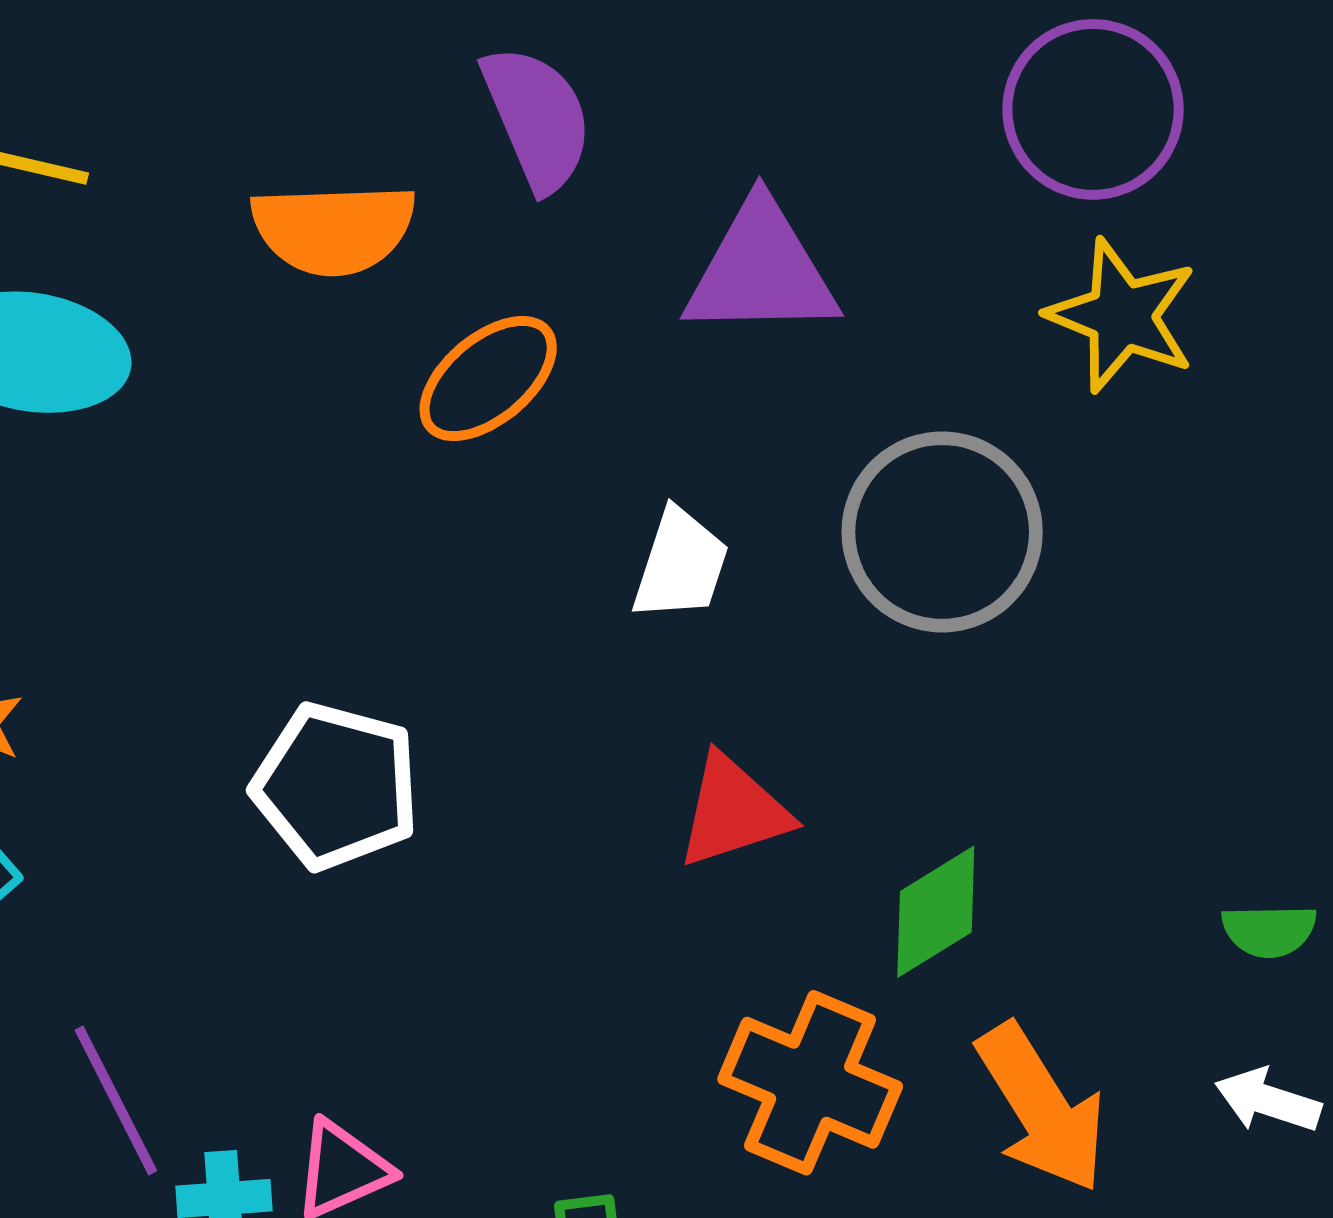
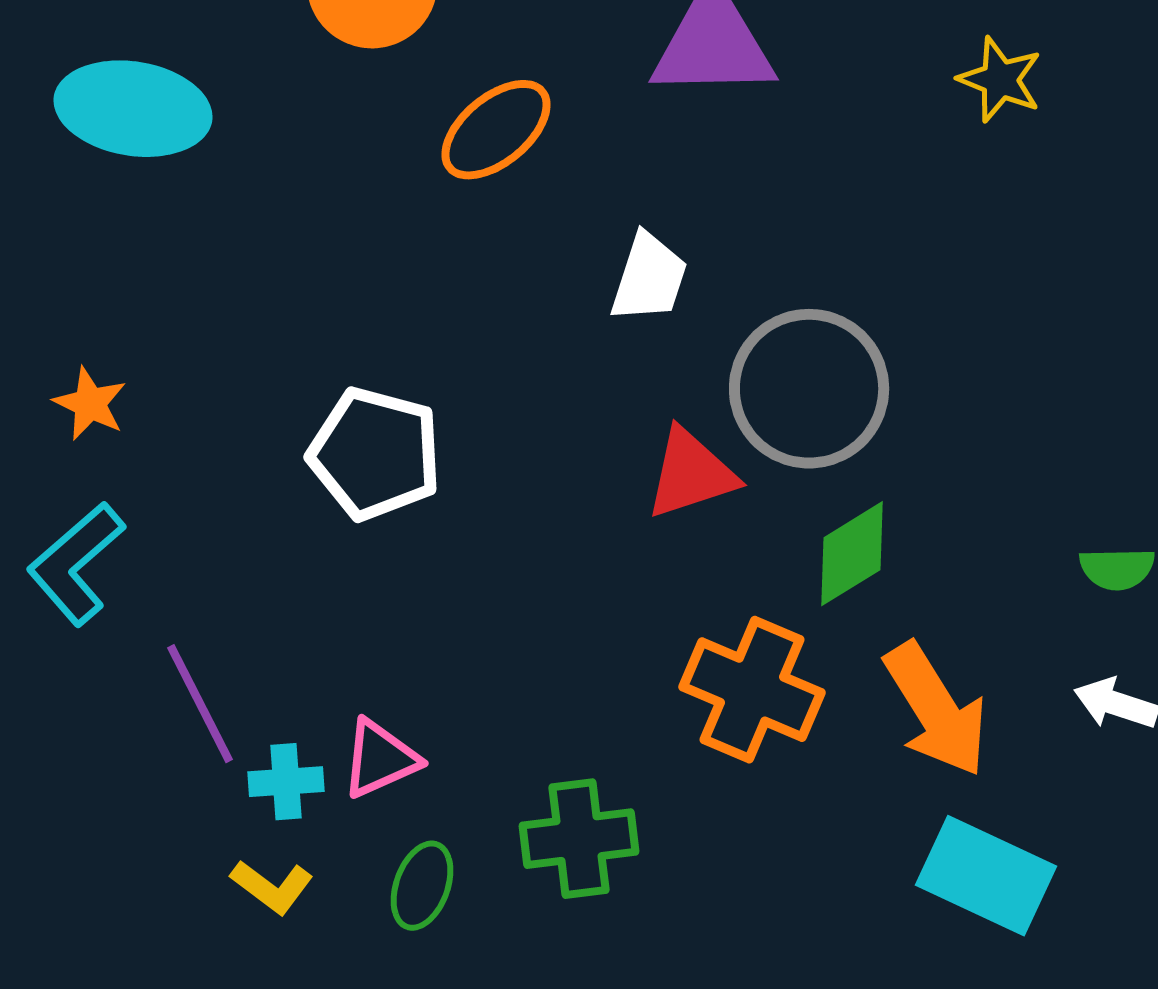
yellow star: (1122, 316) -> (1000, 80), size x0.7
gray circle: (942, 532) -> (809, 389), moved

